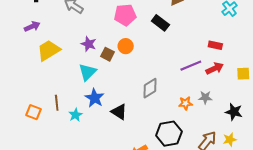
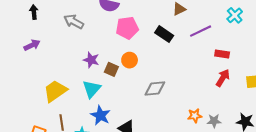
yellow trapezoid: (49, 50) -> (55, 91), moved
purple line: (191, 66) -> (201, 31), moved
red arrow: (215, 68) -> (223, 78), turned -30
gray diamond: (150, 88) -> (155, 88), moved, turned 30
gray star: (205, 97) -> (214, 121), moved

